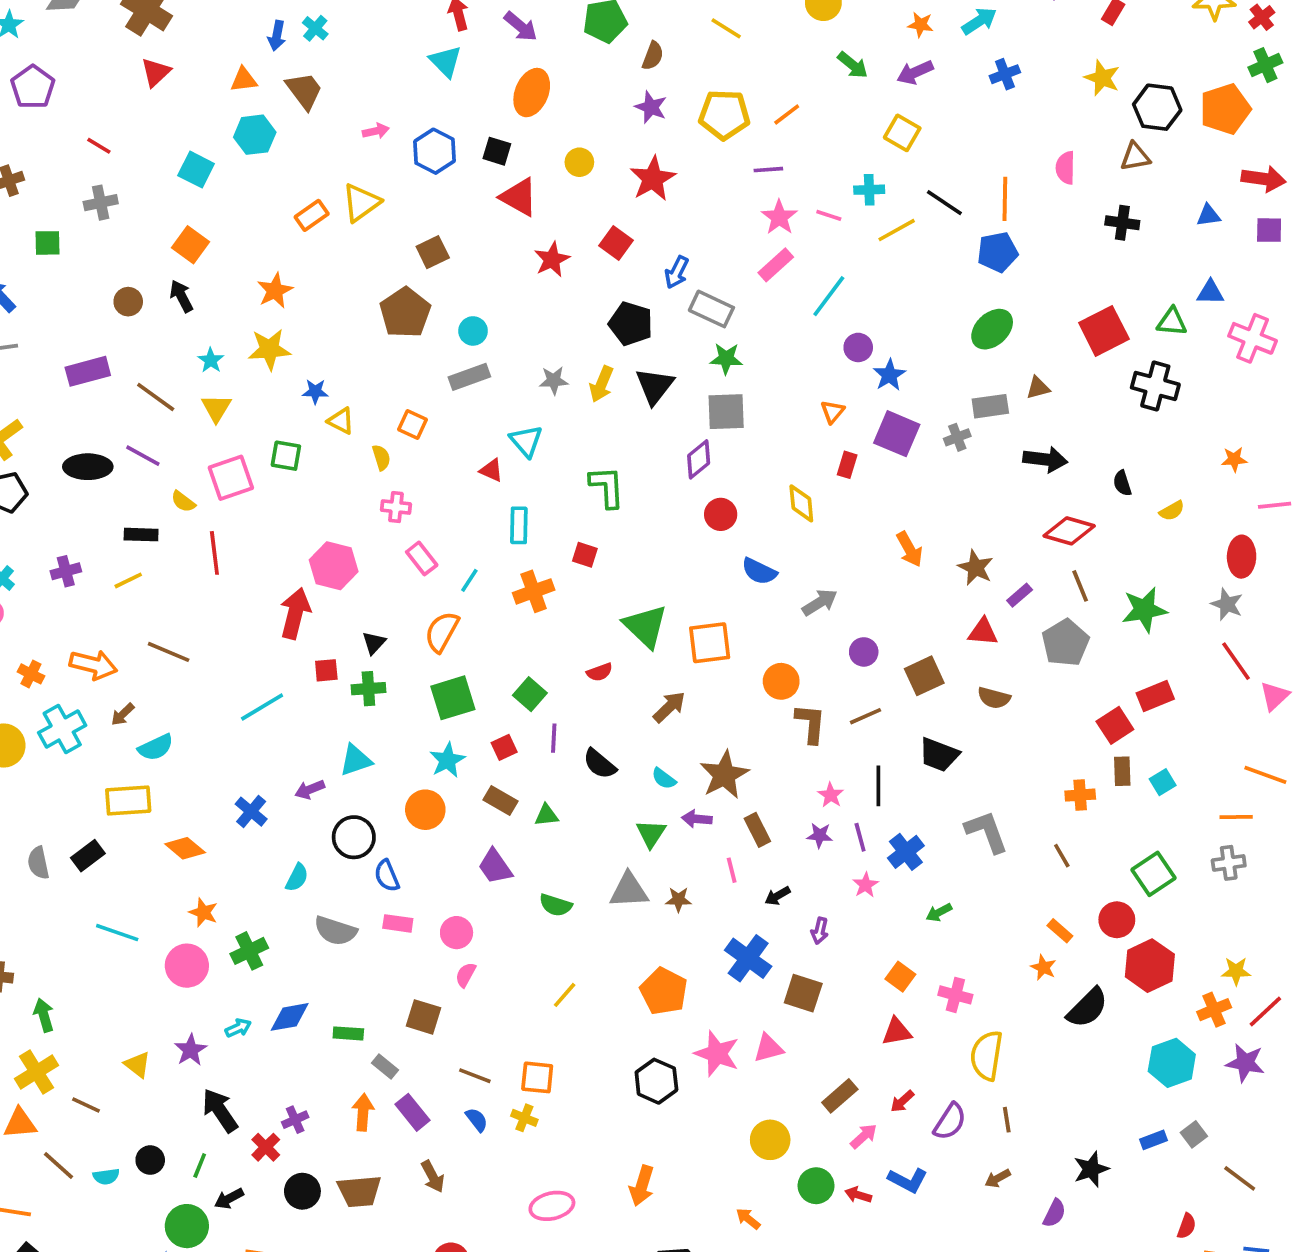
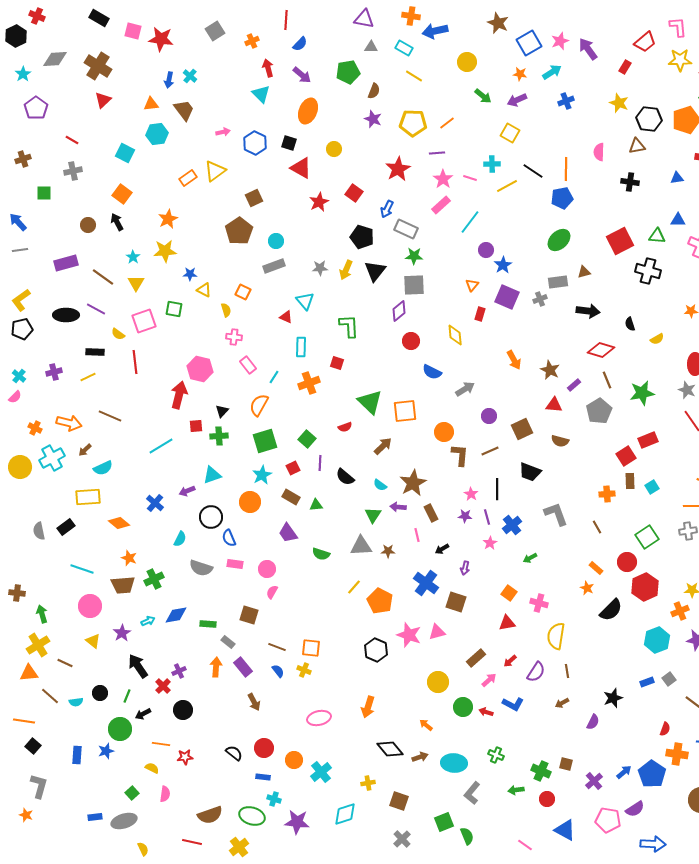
red star: (653, 179) -> (398, 169), moved
pink circle: (187, 966) -> (90, 606), moved
yellow line: (565, 995) -> (354, 587), moved
brown trapezoid: (359, 1191) -> (123, 585), moved

